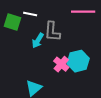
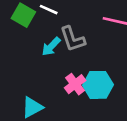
gray L-shape: (52, 32) -> (73, 39), turned -35

